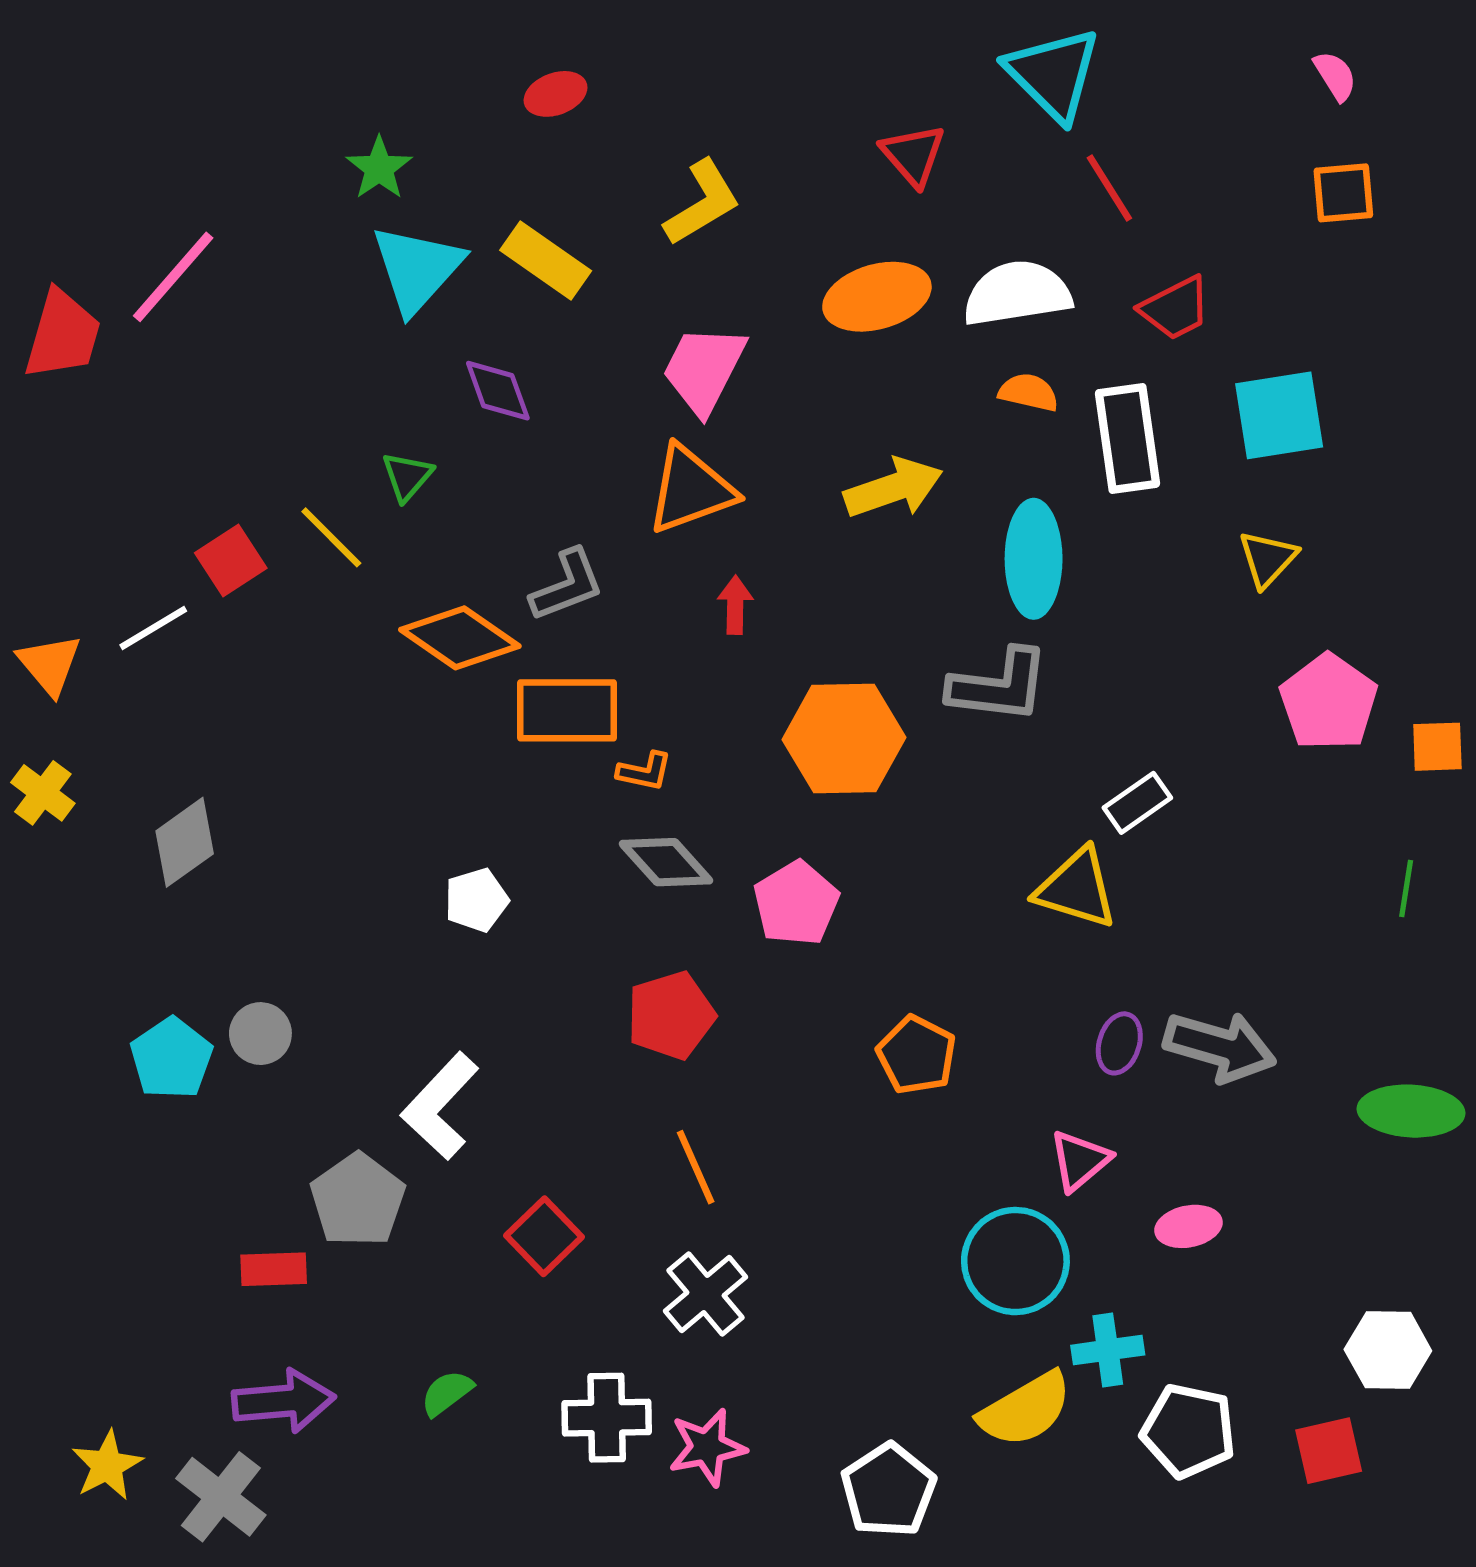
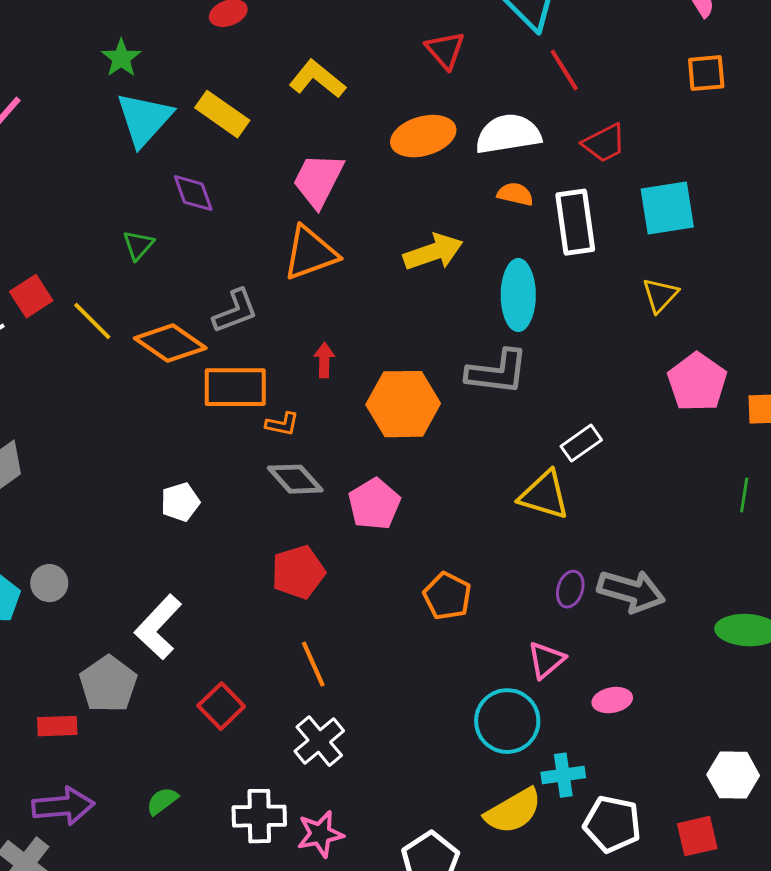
yellow L-shape: (702, 203) -> (317, 79), turned -110
yellow line: (331, 537) -> (92, 321), moved
red arrow: (735, 605) -> (324, 360), moved

